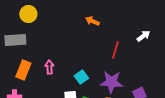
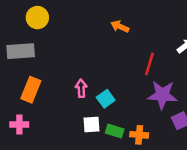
pink arrow: (49, 67) -> (81, 88), moved
purple star: (111, 82) -> (162, 95), moved

